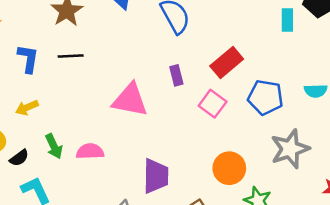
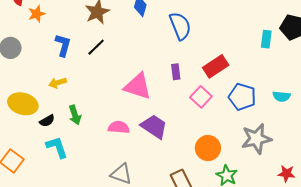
black line: (71, 56) -> (96, 47), turned -48
pink semicircle: (90, 151) -> (119, 127), moved
purple trapezoid: (156, 176) -> (154, 126), moved, turned -64

